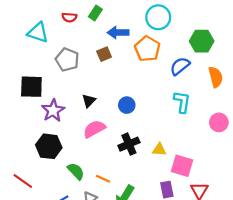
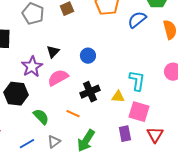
cyan L-shape: (182, 102) -> (137, 81), moved
purple star: (53, 111) -> (32, 67), moved
orange line: (103, 179) -> (73, 114), moved

